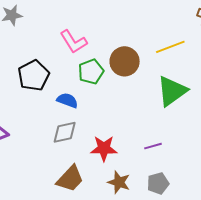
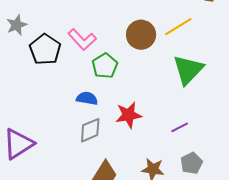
brown circle: (125, 61) -> (141, 35), moved
black pentagon: (34, 76) -> (45, 49), moved
red star: (104, 148) -> (129, 115), moved

